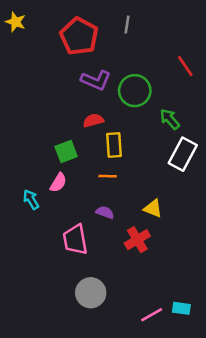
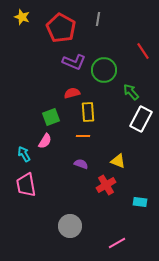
yellow star: (16, 22) -> (22, 17), moved
pink trapezoid: (75, 240) -> (26, 185), moved
cyan rectangle: (181, 308) -> (140, 202), moved

